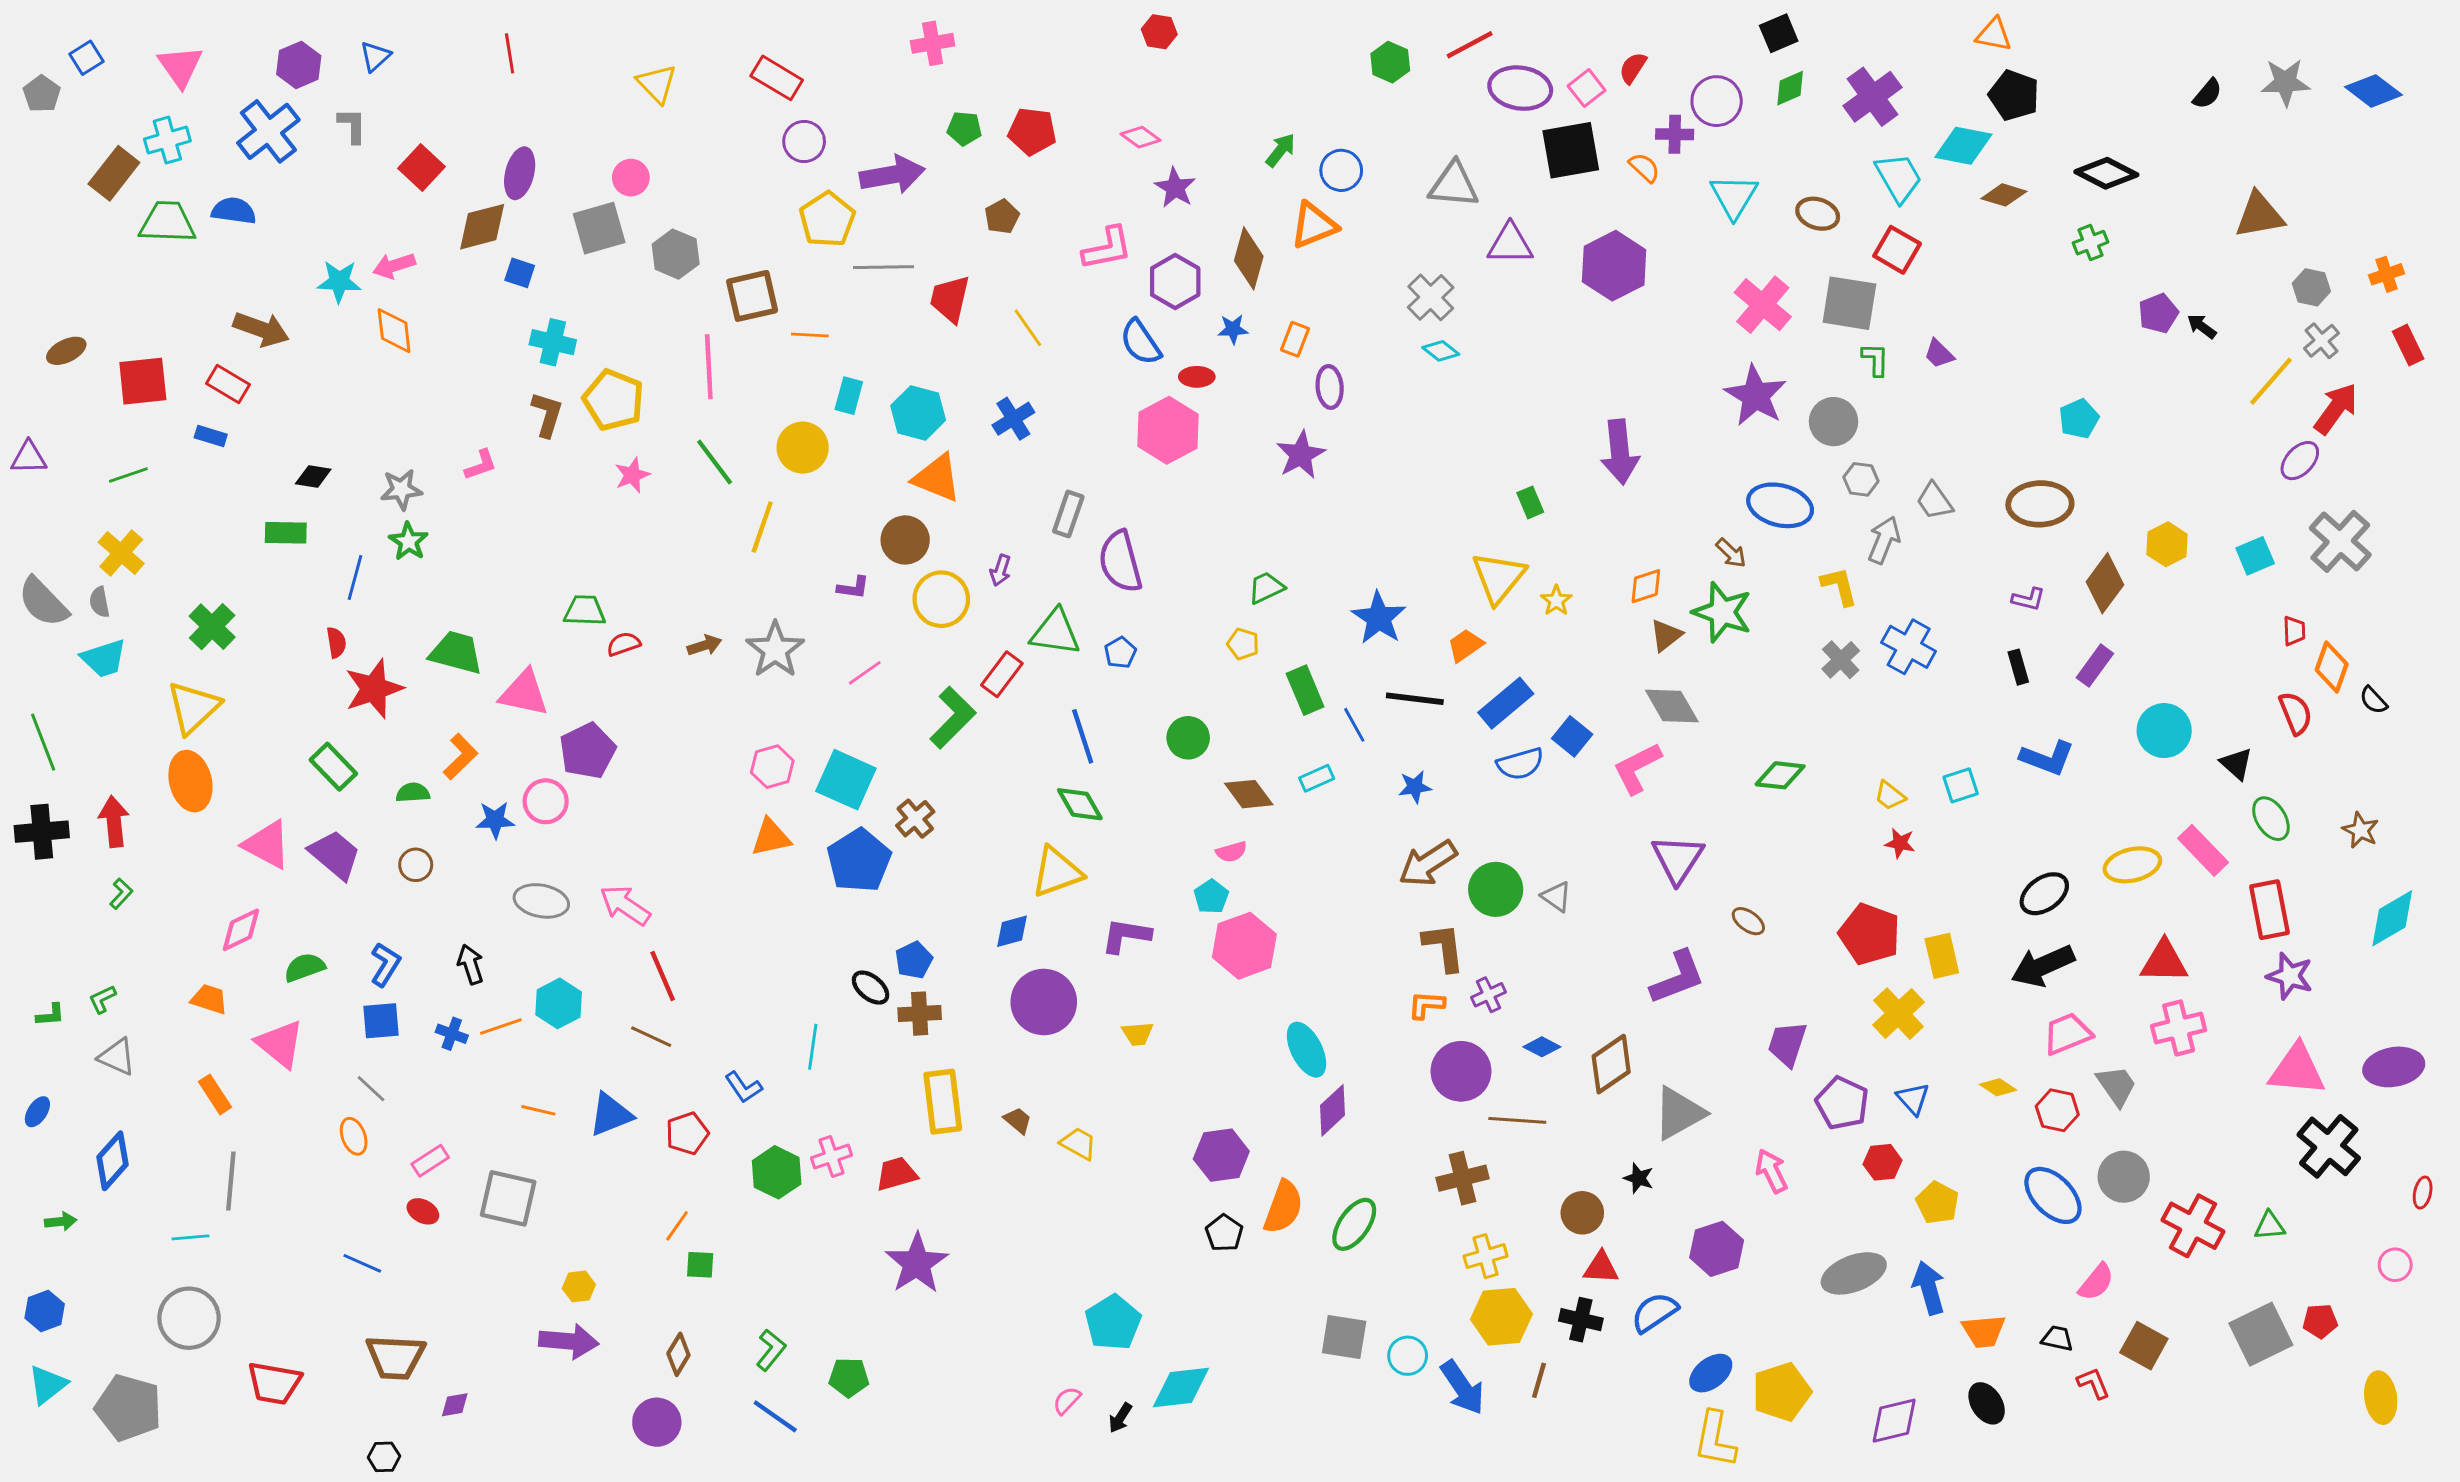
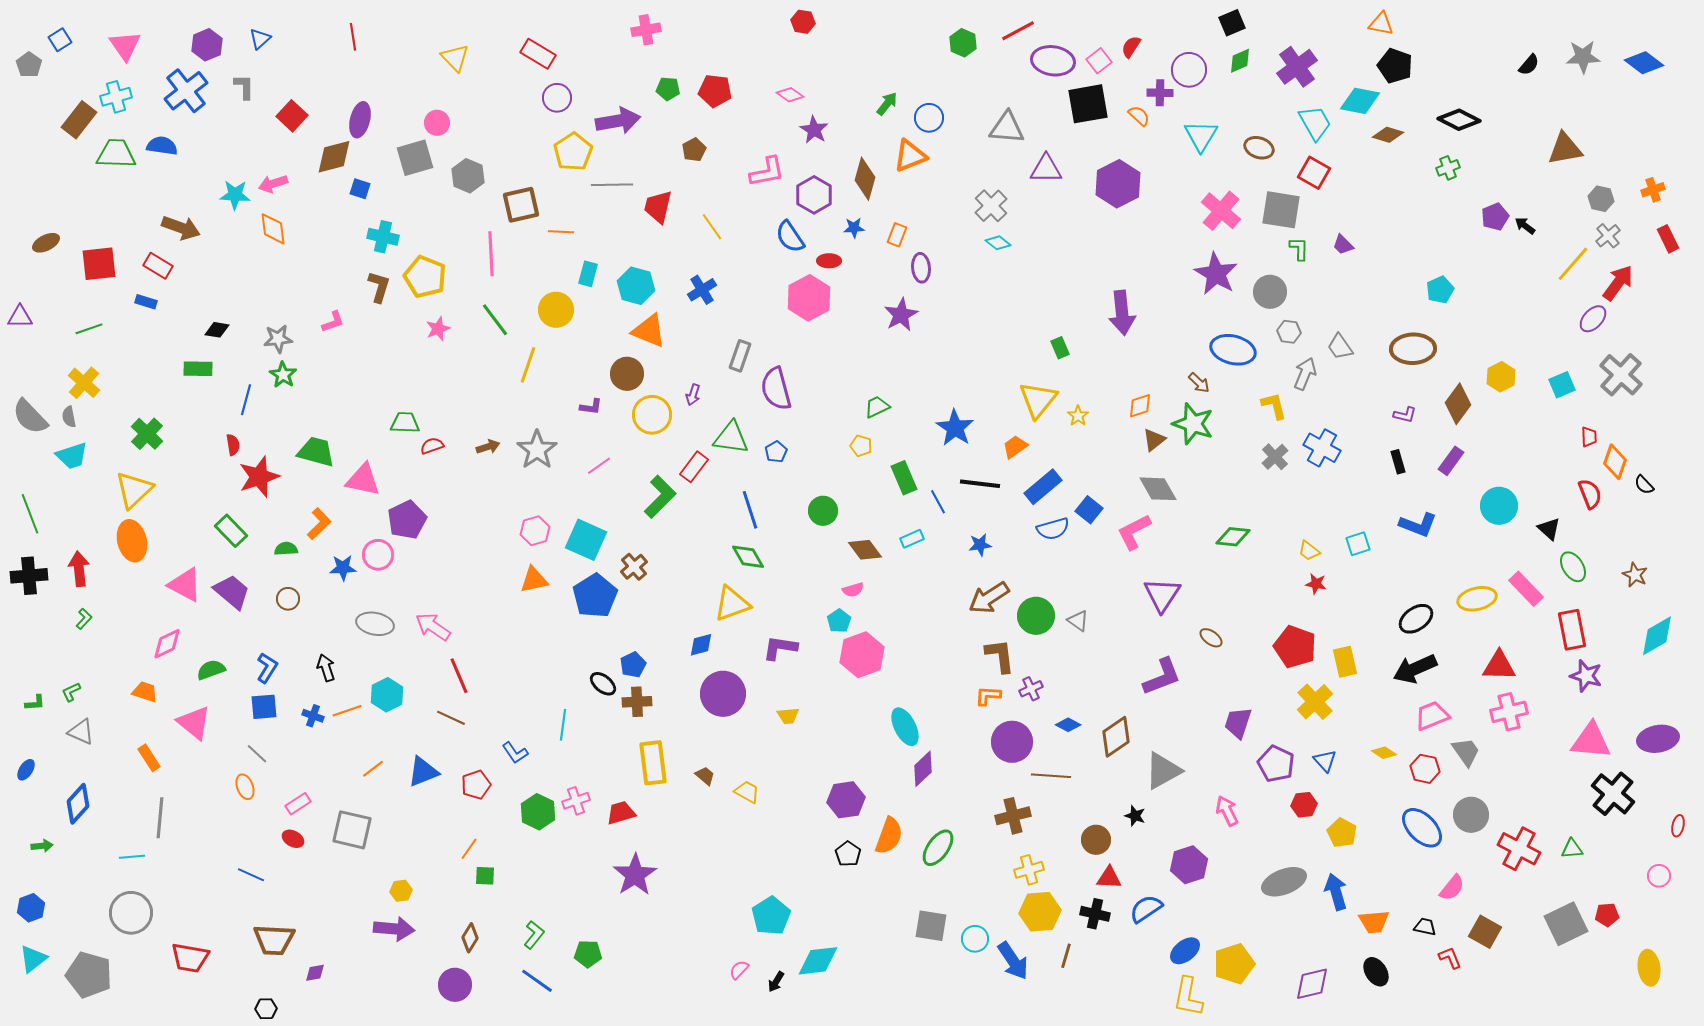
orange line: (538, 1110) -> (373, 769), turned -50

